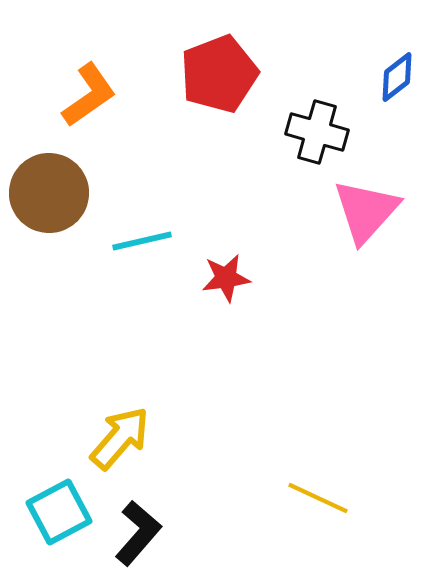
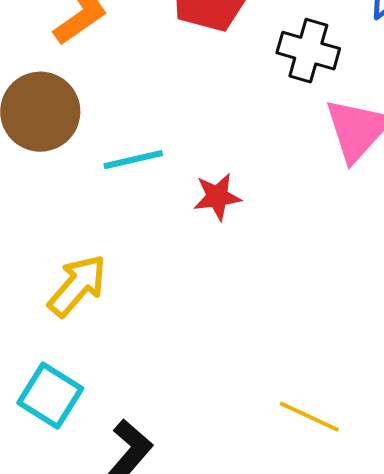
yellow arrow: (120, 438) -> (77, 286), moved
cyan square: (59, 512) -> (50, 396), moved, turned -30

